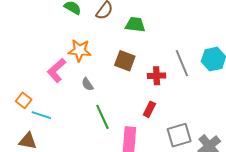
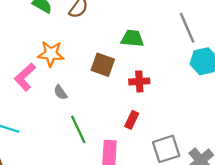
green trapezoid: (135, 25) -> (132, 38), moved
gray line: (182, 63) -> (187, 28), moved

